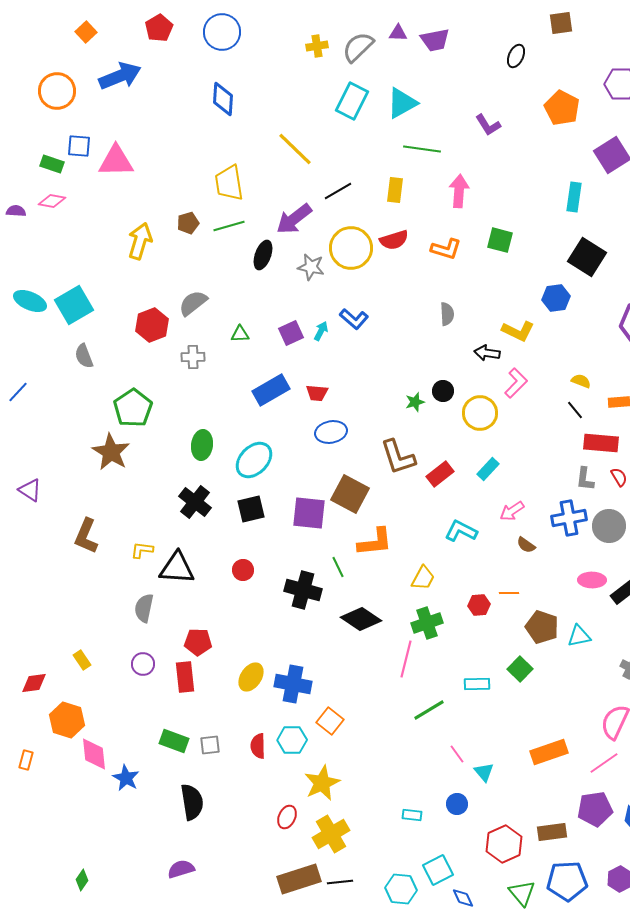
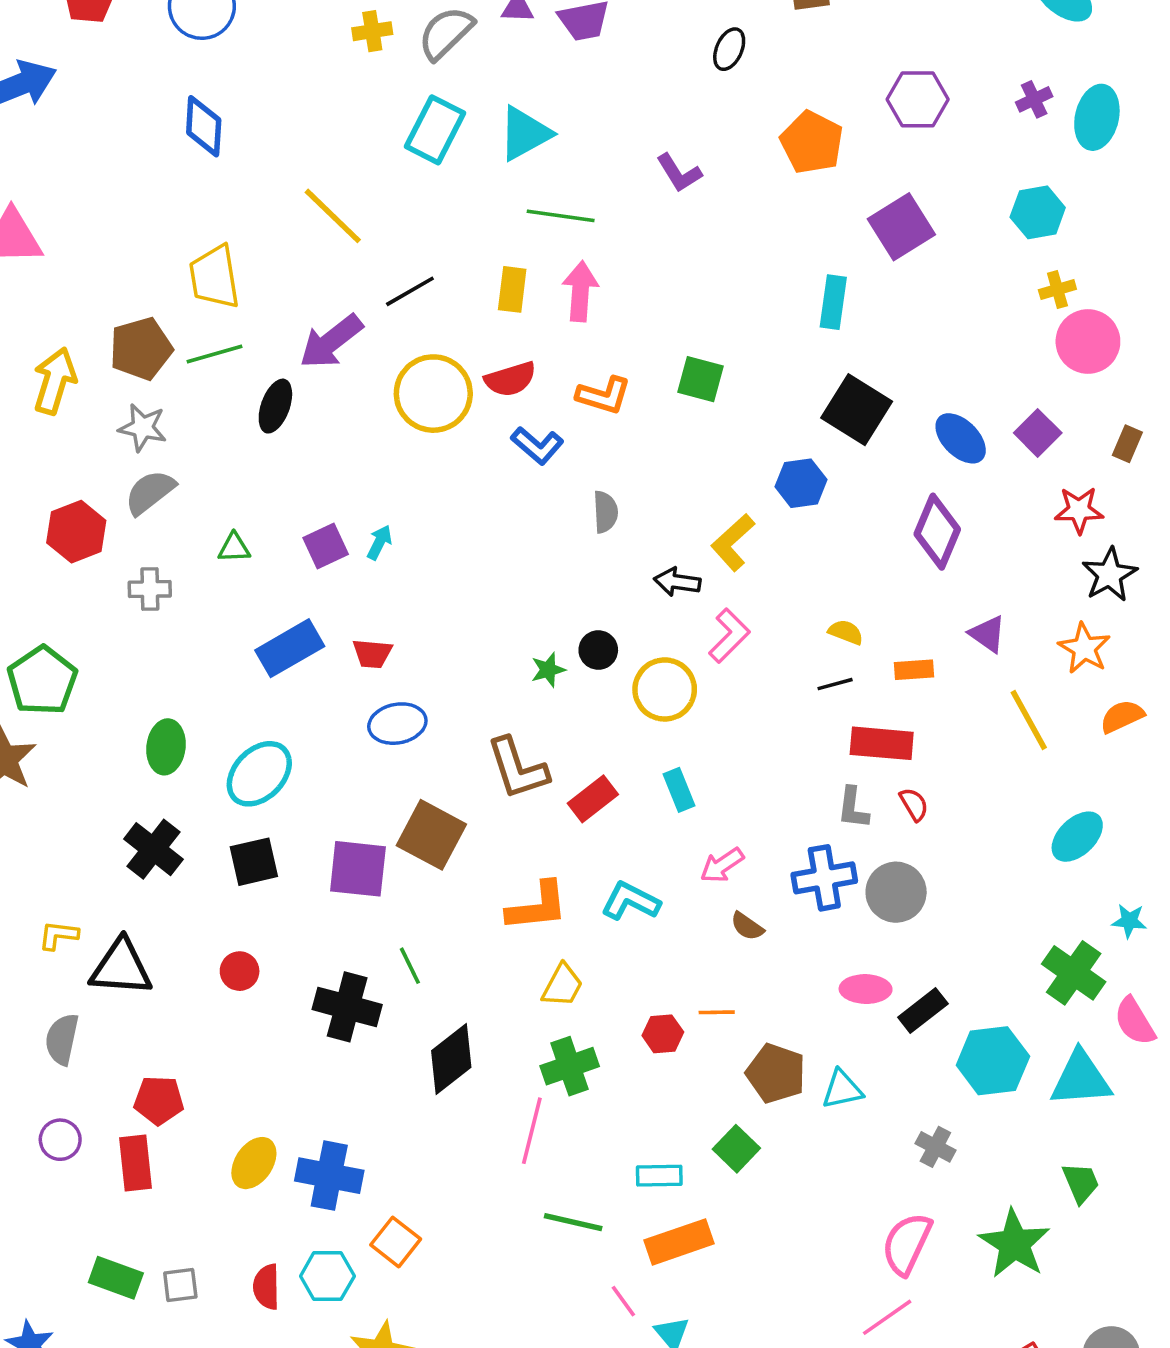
pink arrow: (459, 191) -> (580, 291), moved
brown pentagon: (188, 223) -> (141, 349), size x1.6
gray star: (311, 267) -> (143, 428), moved
blue L-shape: (354, 319) -> (537, 446), moved
yellow L-shape: (518, 331) -> (733, 542), turned 112
black line: (575, 410) -> (835, 684), turned -66
cyan rectangle: (488, 469) -> (679, 790), turned -65
orange L-shape: (375, 542) -> (537, 907), moved
black diamond: (361, 619) -> (451, 1059), turned -72
green line: (429, 710) -> (573, 1222), turned 44
orange rectangle: (549, 752) -> (679, 1242), moved

